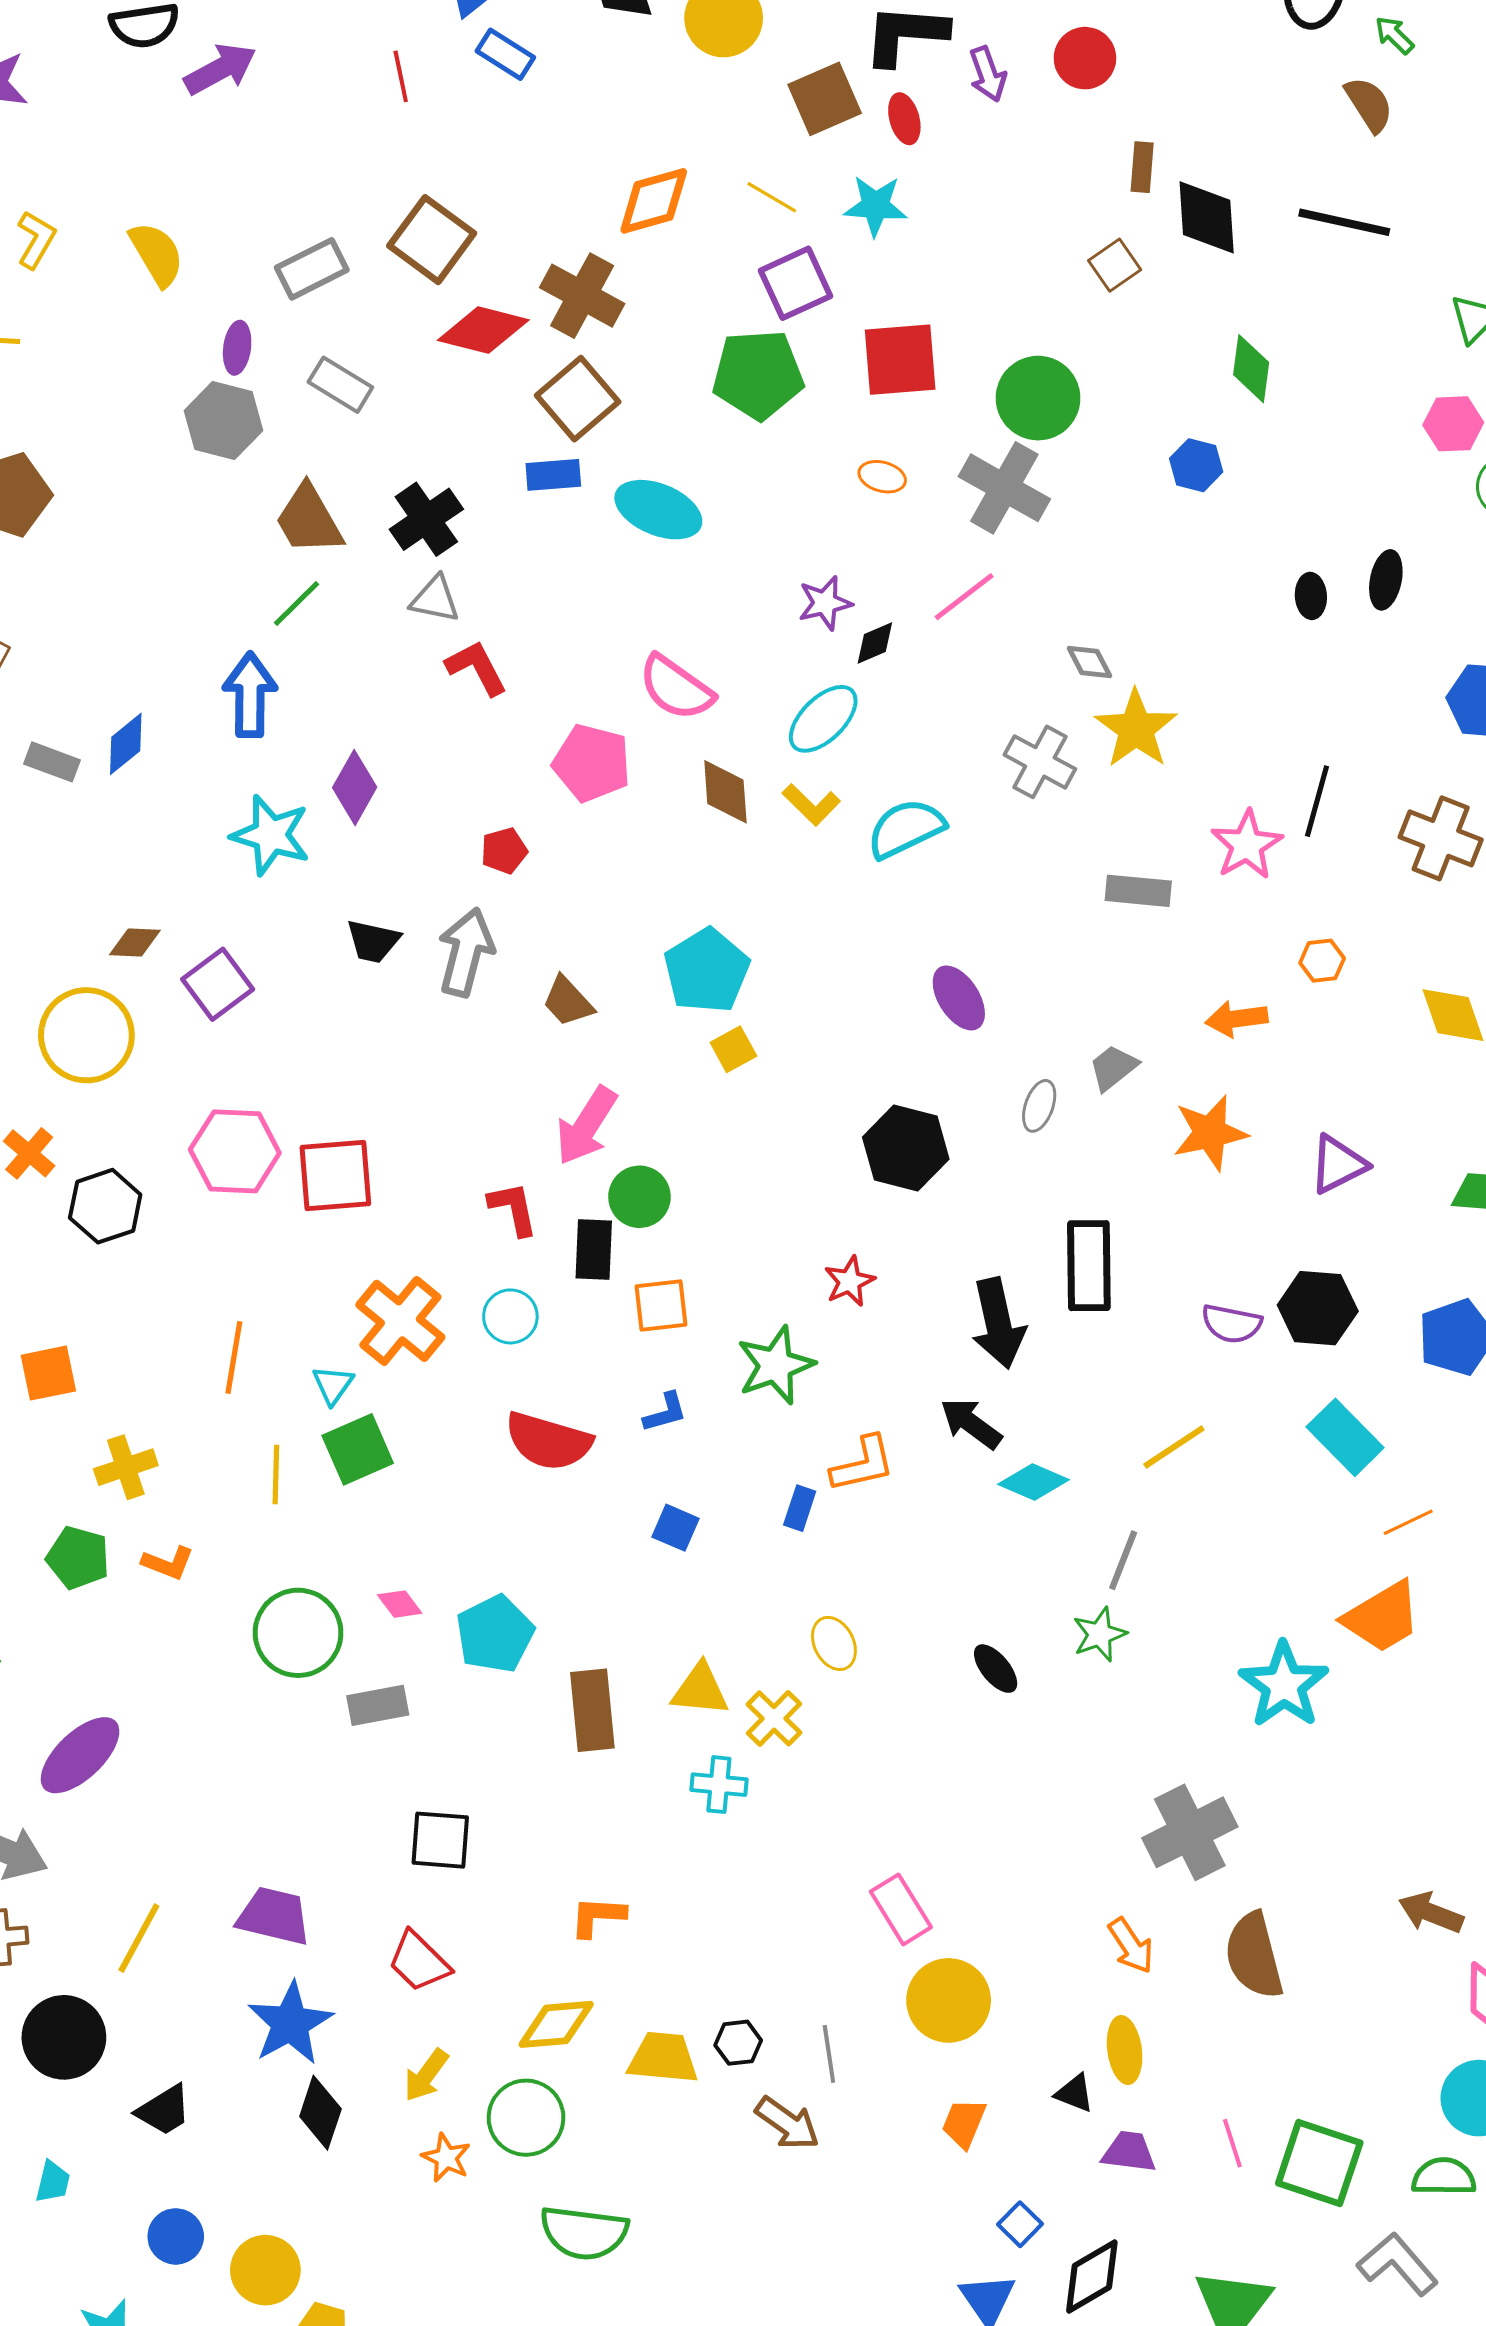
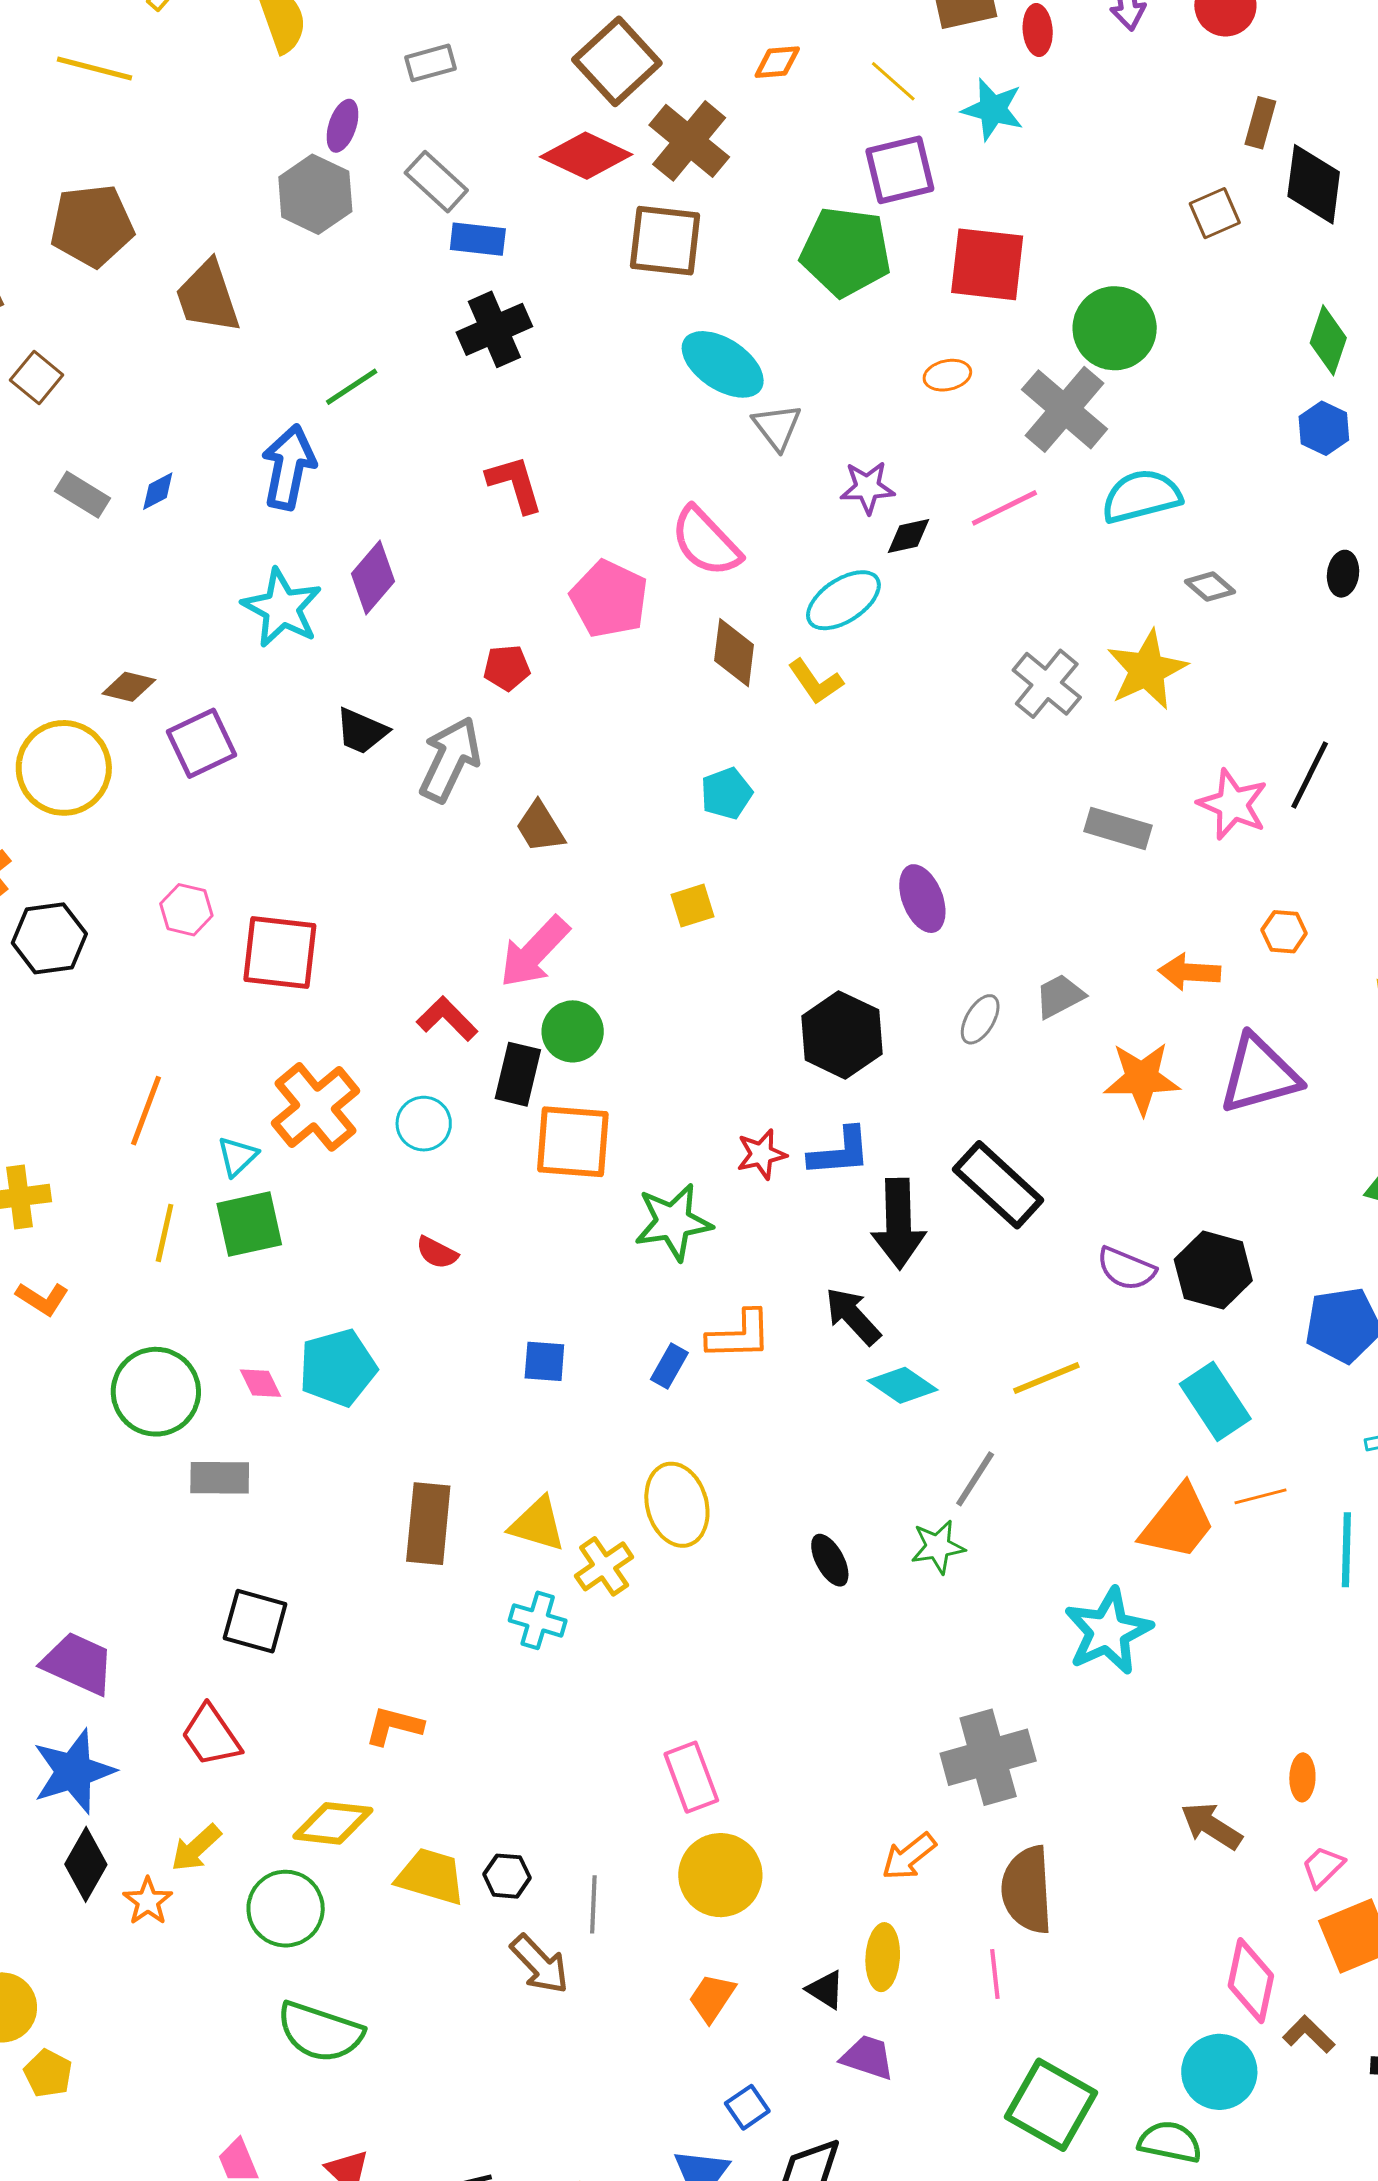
orange diamond: (654, 201) -> (777, 62), size x0.6
brown square: (432, 240) -> (617, 61), moved
gray rectangle: (312, 269) -> (430, 63), size x0.7
brown square: (578, 399) -> (665, 241), turned 36
blue hexagon: (1196, 465) -> (1324, 428), moved
blue rectangle: (553, 475) -> (478, 239), moved
orange ellipse: (882, 477) -> (947, 375), turned -39
brown trapezoid: (309, 520) -> (208, 297), moved
gray triangle: (435, 599) -> (777, 427), moved, turned 30
gray diamond: (1089, 662) -> (1210, 587), moved, turned -33
blue diamond: (126, 744) -> (158, 491), size x0.7
cyan semicircle: (906, 829) -> (1141, 496), moved
pink star: (1247, 845) -> (1233, 804), turned -30
cyan pentagon: (707, 971) -> (726, 793), moved, size x0.6
pink hexagon: (235, 1151) -> (186, 910), size x0.6
purple triangle: (1338, 1164) -> (1259, 1074), moved, size x1.4
red L-shape: (513, 1209) -> (447, 1019), turned -44
black rectangle: (1089, 1266) -> (998, 1185), turned -58
orange square: (661, 1305) -> (573, 1142), size x1.4
blue L-shape: (665, 1412) -> (840, 1152), moved, size x1.4
red semicircle: (548, 1441) -> (437, 1253), size x0.5
blue square: (676, 1528) -> (544, 1361), turned -30
orange trapezoid: (1382, 1617) -> (1178, 1522), moved, turned -32
cyan pentagon: (495, 1634) -> (338, 1368), moved
yellow ellipse: (834, 1643) -> (677, 1505), size x1.5
brown arrow: (1431, 1913) -> (1211, 1826), moved
orange arrow: (1131, 1946) -> (909, 1857), turned 74
pink line: (1232, 2143) -> (995, 1974), moved
orange star: (446, 2158) -> (148, 1901), moved

